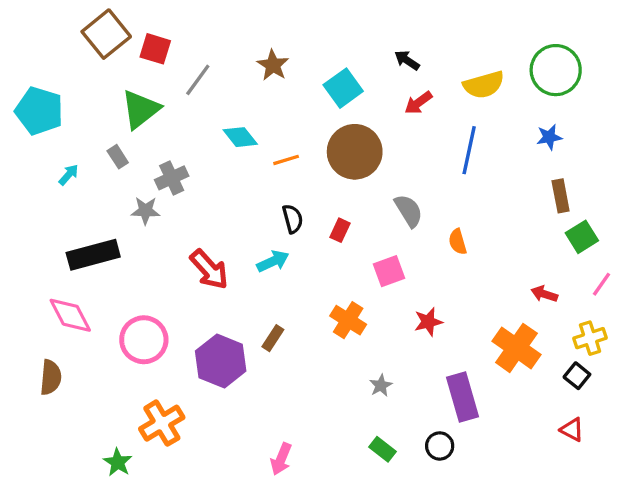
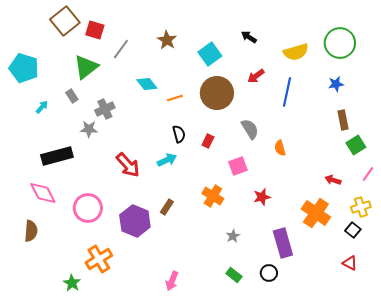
red arrow: (418, 103) -> (256, 76), moved

